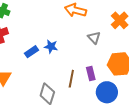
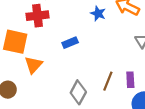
blue star: (51, 47) -> (98, 13), moved

